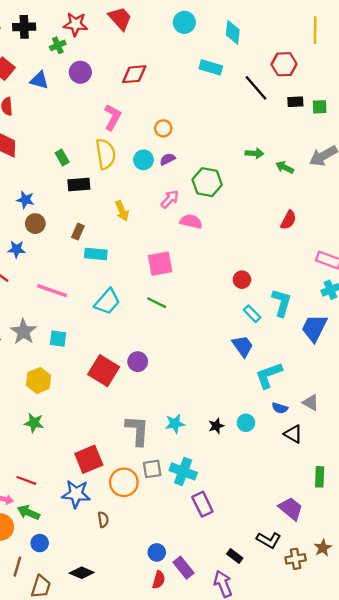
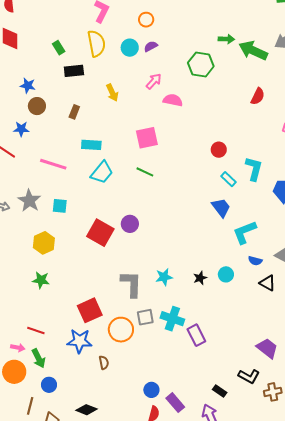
green arrow: (285, 167) -> (253, 50), size x1.8
green hexagon: (207, 182) -> (201, 65), moved
cyan rectangle: (96, 254) -> (91, 145), moved
purple rectangle: (202, 504) -> (196, 335), moved
green arrow: (28, 512) -> (38, 358), turned -138

